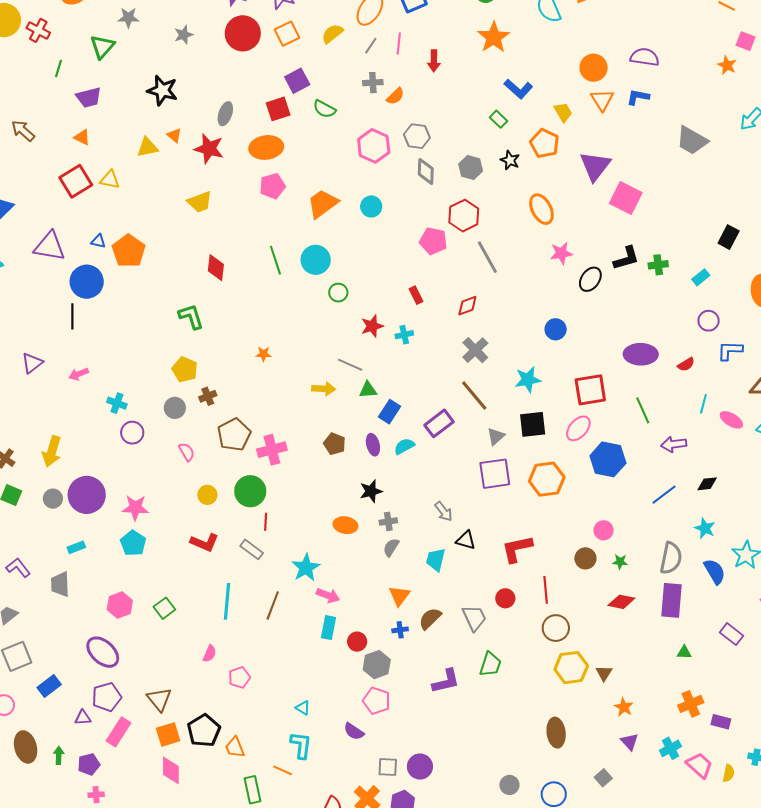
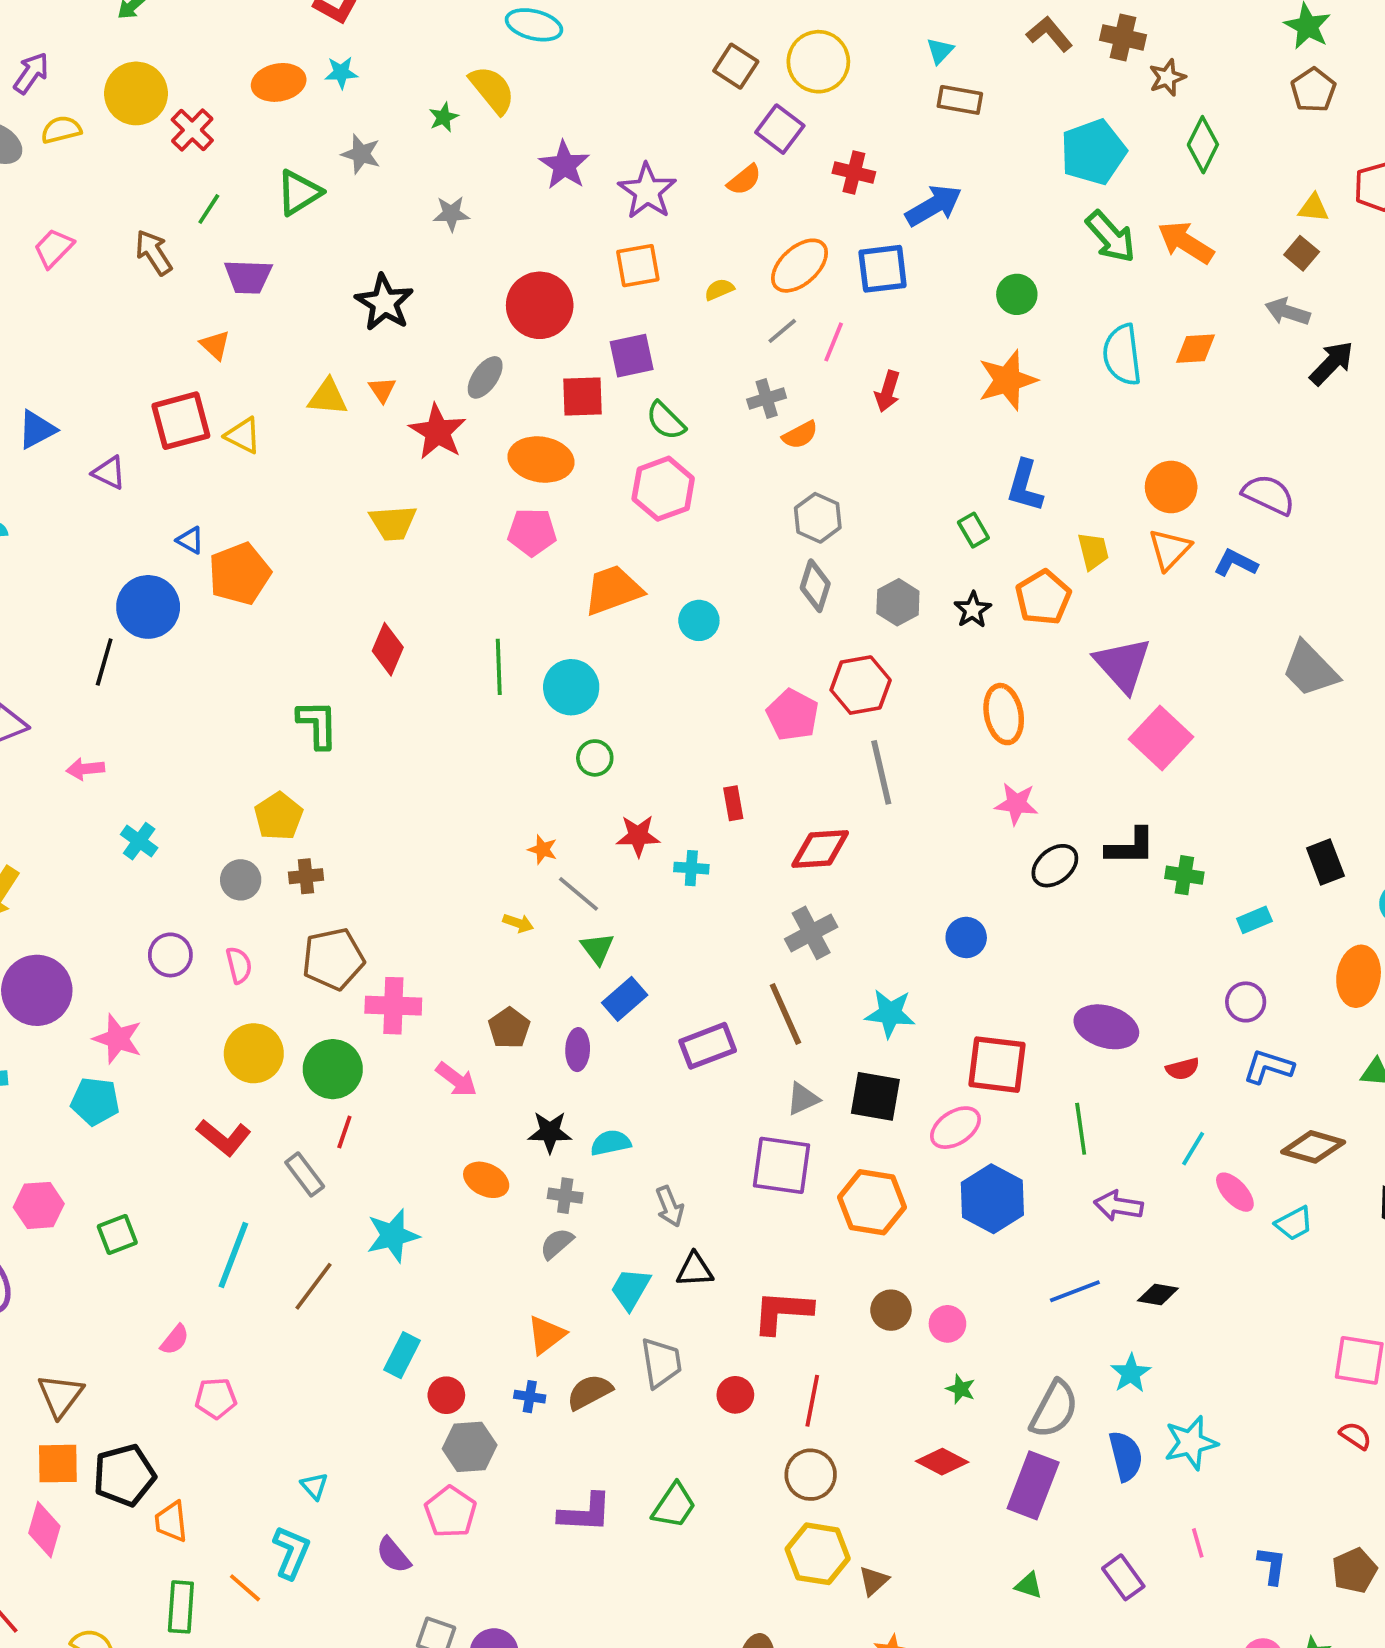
red circle: (243, 33) -> (540, 305), moved
yellow semicircle: (332, 34) -> (719, 289), size x0.7
gray cross: (373, 83) -> (767, 399), turned -30
blue L-shape: (518, 89) -> (1025, 486), turned 48
brown arrow: (23, 131) -> (154, 252), moved
pink hexagon: (374, 146) -> (663, 489), moved
purple triangle: (595, 166) -> (1123, 665), turned -36
black rectangle: (729, 237) -> (1325, 862), turned -65
purple triangle: (50, 246) -> (109, 473), moved, size x0.6
red diamond: (467, 306) -> (820, 849), size x1.4
orange star: (264, 354) -> (543, 849), moved
yellow arrow: (324, 389) -> (518, 923), size x0.7
green triangle: (368, 390) -> (597, 948), turned 42
purple circle: (132, 433) -> (170, 955), moved
cyan semicircle: (404, 446) -> (611, 1143), moved
yellow circle: (207, 495) -> (254, 1053), size x1.6
black triangle: (466, 540) -> (695, 1270), turned -35
cyan pentagon: (133, 543) -> (95, 1101), turned 30
brown circle: (585, 558) -> (891, 1310), moved
pink arrow: (328, 595) -> (456, 1080), moved
gray trapezoid: (474, 618) -> (661, 1363), moved

